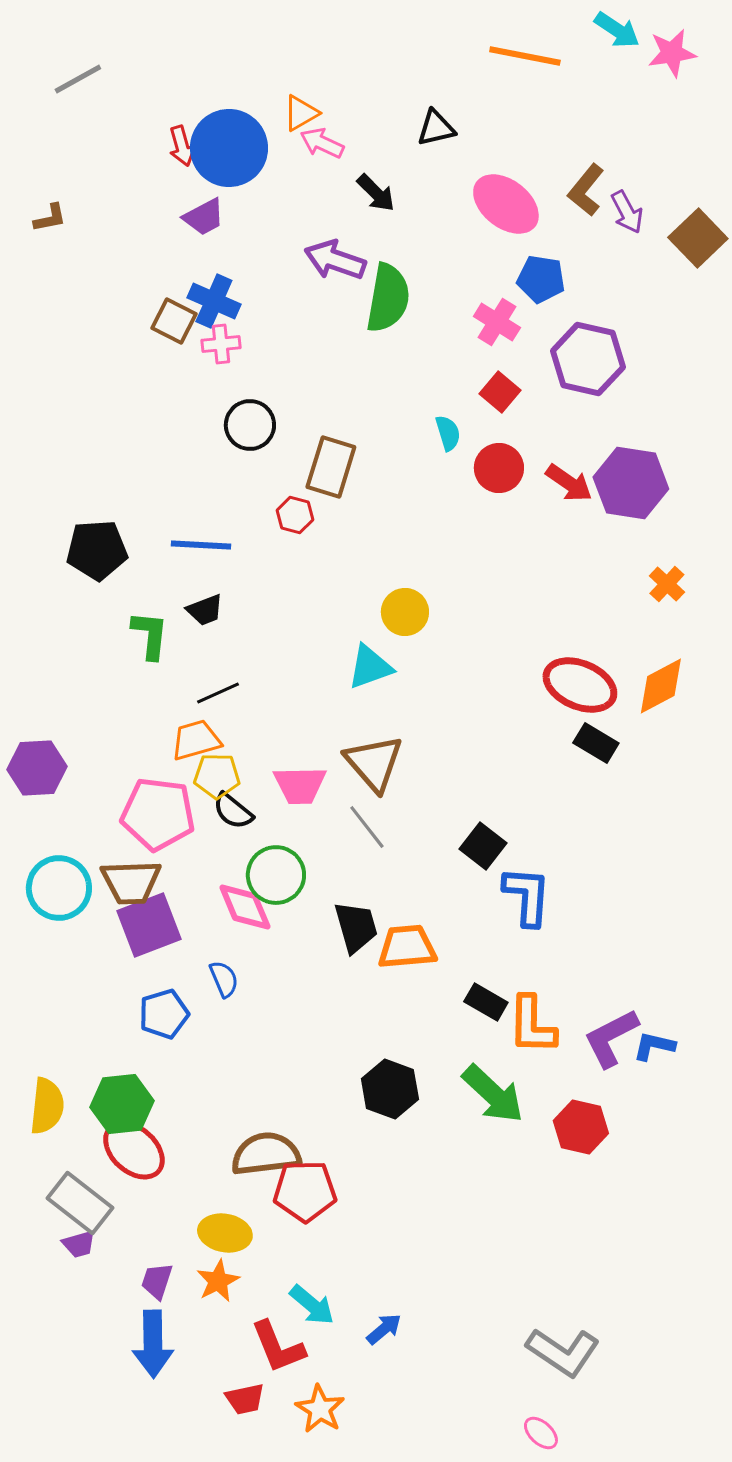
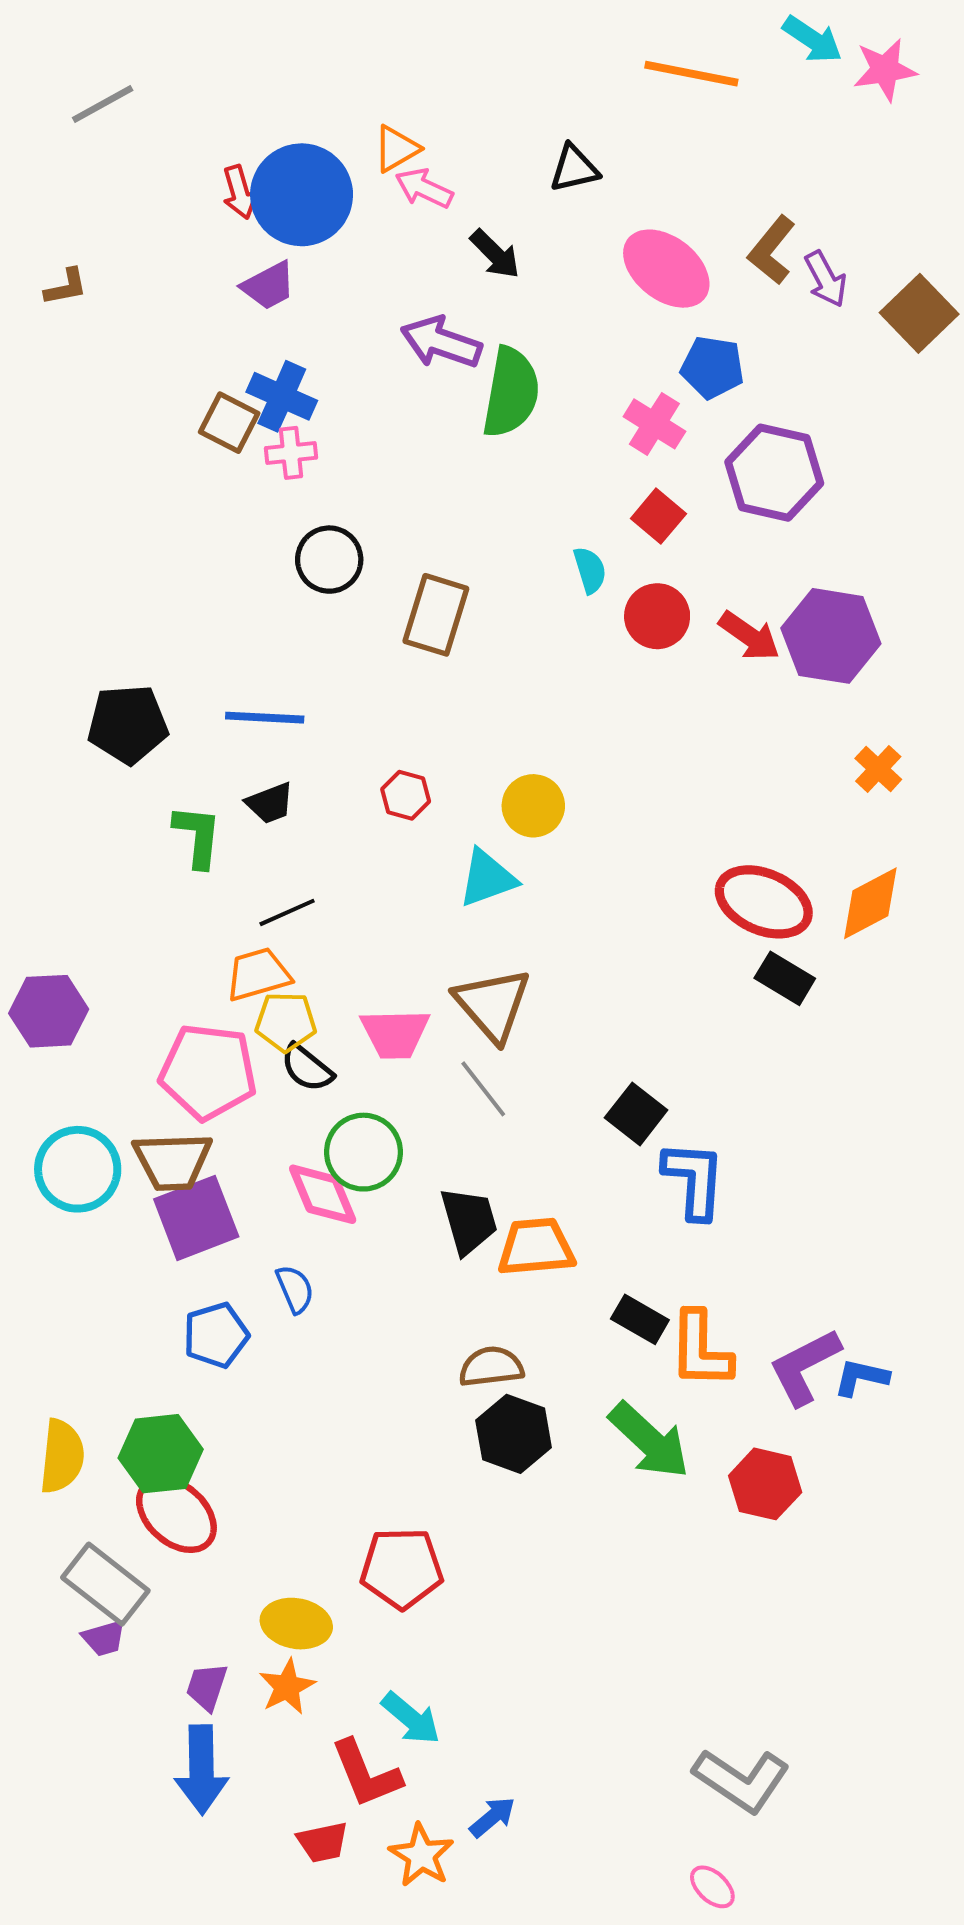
red hexagon: (295, 515) -> (406, 795), moved
brown semicircle: (266, 1154) -> (491, 1367), moved, size x0.7
blue arrow: (384, 1329) -> (492, 1817), moved

